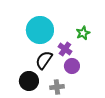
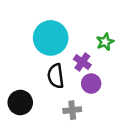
black semicircle: (44, 60) -> (56, 76), turned -42
black circle: (29, 81) -> (20, 103), moved

